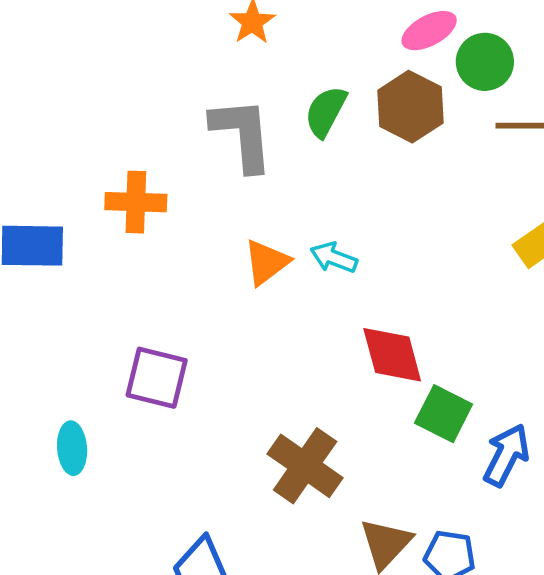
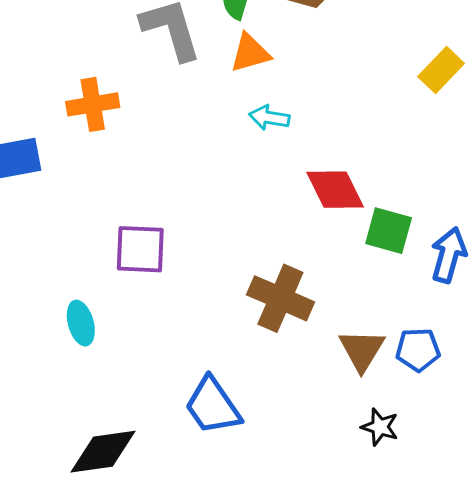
orange triangle: (266, 262) -> (250, 53), moved, turned 33

